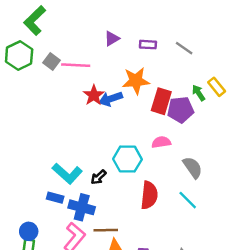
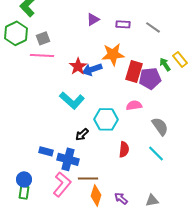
gray square: (52, 61) -> (43, 38), turned 32
pink line: (76, 65) -> (42, 55), moved
cyan L-shape: (67, 174) -> (72, 100), moved
red semicircle: (149, 195) -> (124, 149), size x0.7

